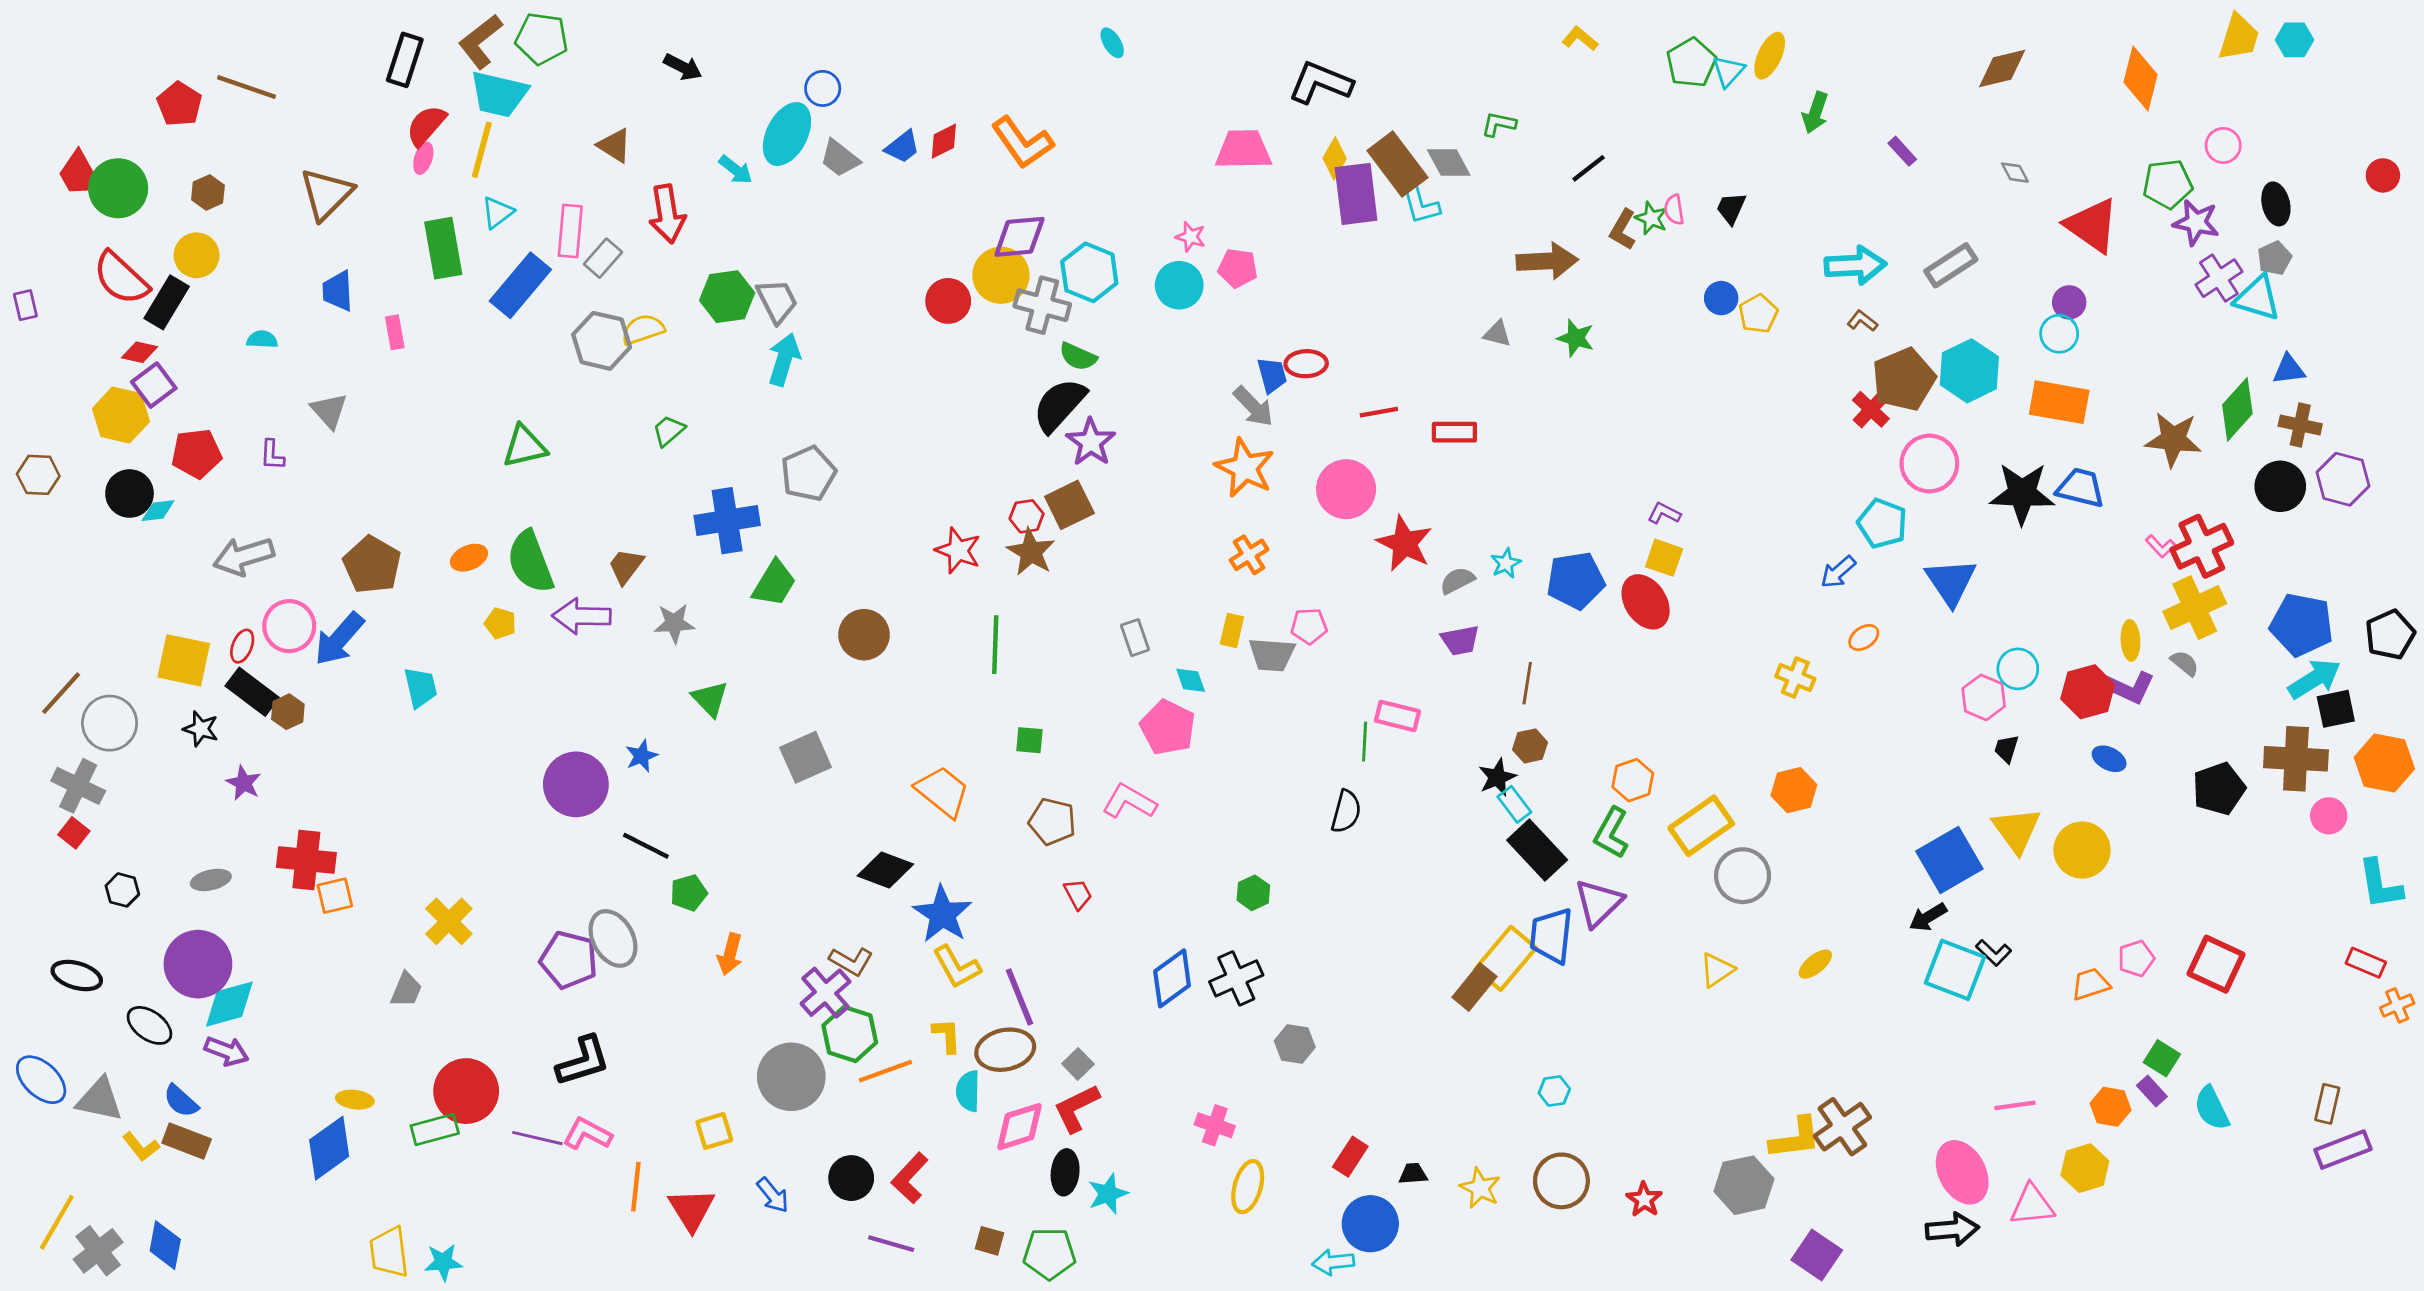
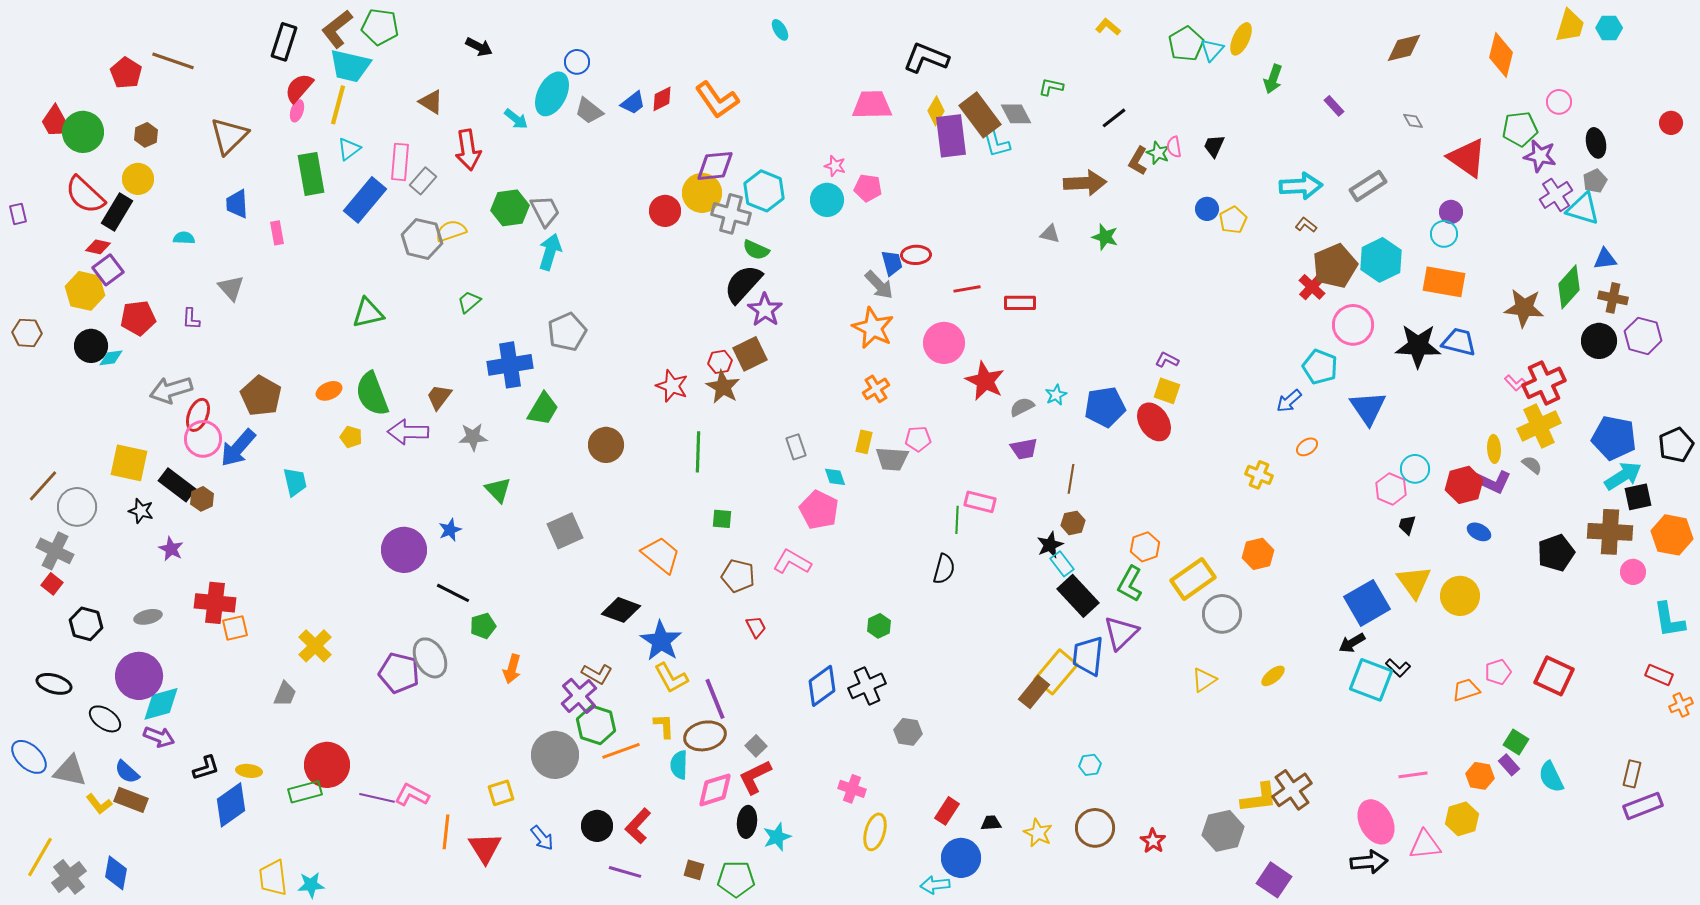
red ellipse: (242, 646) -> (198, 415), moved, size x1.4
black hexagon: (122, 890) -> (86, 624), size x1.4
black L-shape: (583, 1061) -> (206, 768), moved, size x0.7

